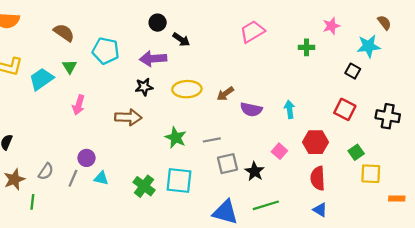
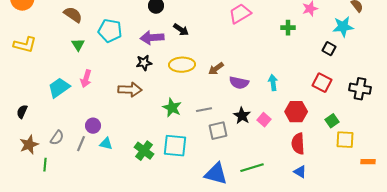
black arrow: (181, 39) -> (181, 30), moved
cyan trapezoid: (41, 79) -> (59, 88), moved
black star: (255, 171) -> (242, 116), moved

